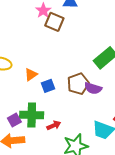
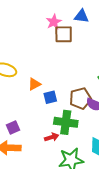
brown square: (54, 22) -> (64, 34), turned -30
green cross: (32, 115) -> (66, 122), moved

